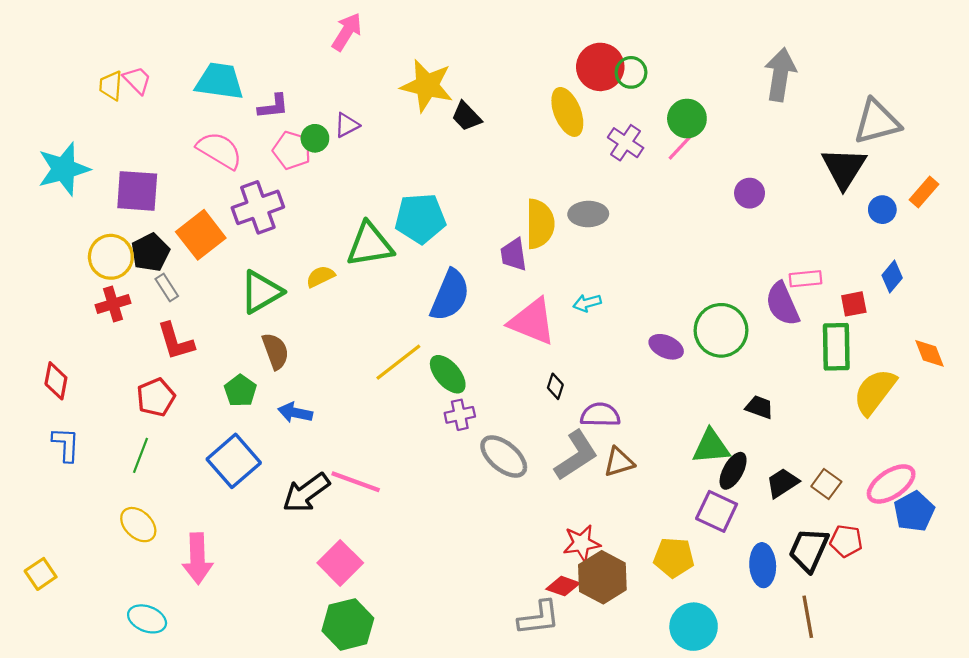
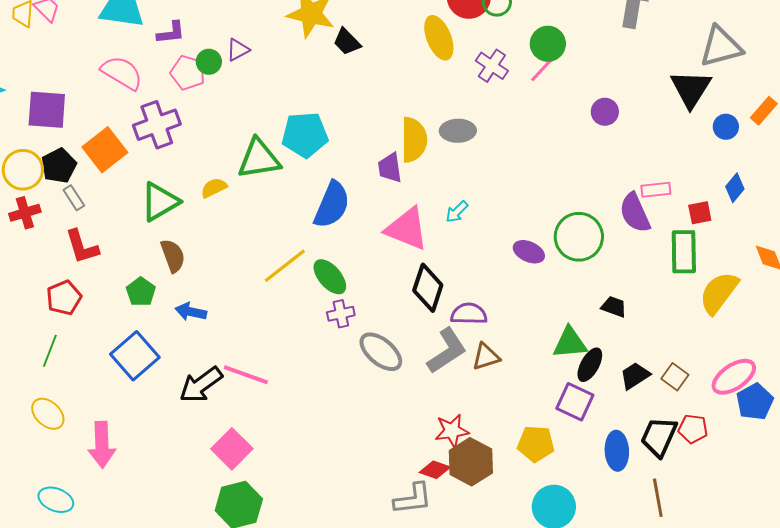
cyan arrow: (587, 303) -> (457, 212), turned -30
black diamond: (555, 386) -> (428, 288), size x2.0

